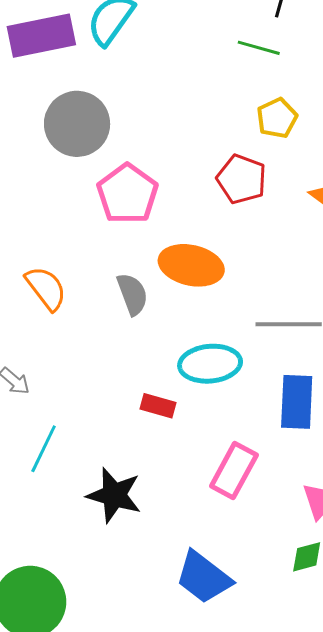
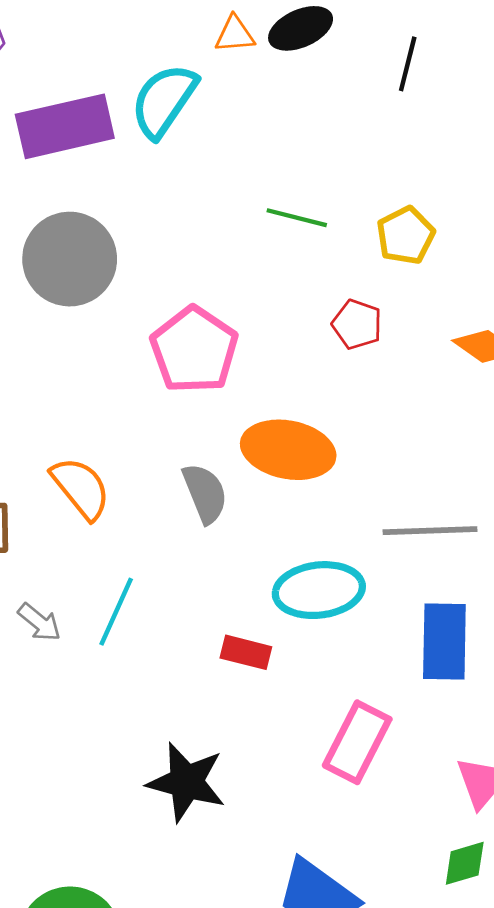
green line: (259, 48) -> (297, 218), moved
gray circle: (77, 124) -> (70, 259), moved
red pentagon: (242, 179) -> (357, 324), size x0.7
cyan line: (44, 449) -> (116, 612), moved

